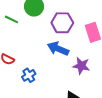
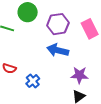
purple star: (81, 66) -> (79, 75), moved

